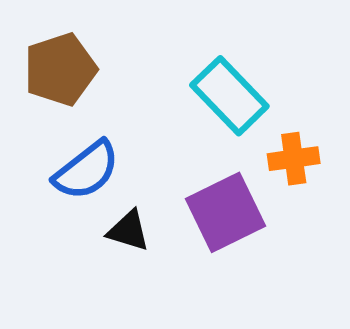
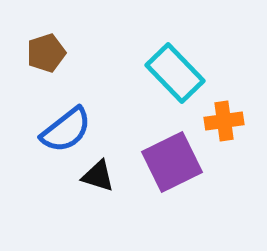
brown pentagon: (60, 69) -> (46, 53), size x0.7

